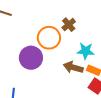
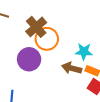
brown cross: (69, 25) -> (36, 27), moved, size x1.5

